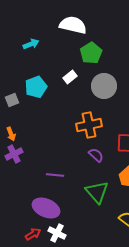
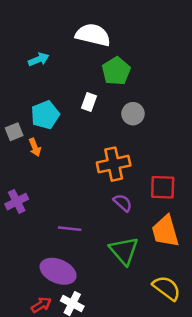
white rectangle: (70, 77) -> (89, 102), turned -32
gray circle: (104, 86) -> (133, 114), size x0.7
orange arrow: (11, 134) -> (35, 147), moved

